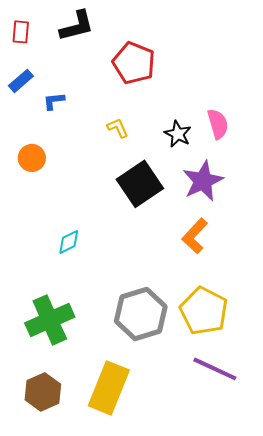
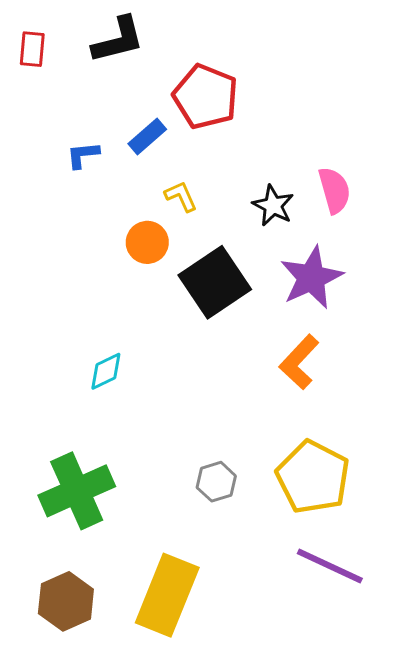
blue rectangle: (21, 81) -> (147, 137), moved
orange circle: (32, 158) -> (147, 242), moved
gray hexagon: (141, 314) -> (216, 482), size x0.5

